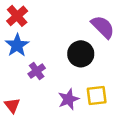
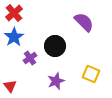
black circle: (81, 54) -> (55, 46), moved
yellow square: (97, 96) -> (91, 74), moved, turned 30

